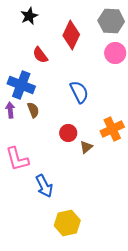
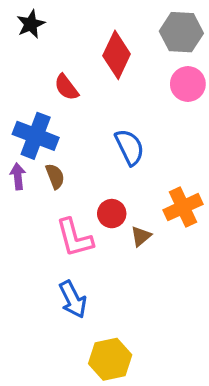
black star: (29, 16) -> (31, 24), moved
pink L-shape: (17, 159) -> (74, 238), moved

